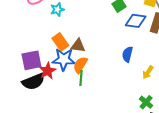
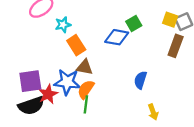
blue diamond: (136, 21) -> (117, 37), moved
orange rectangle: (60, 42) -> (76, 45), moved
yellow arrow: (148, 72) -> (153, 112), moved, turned -56

